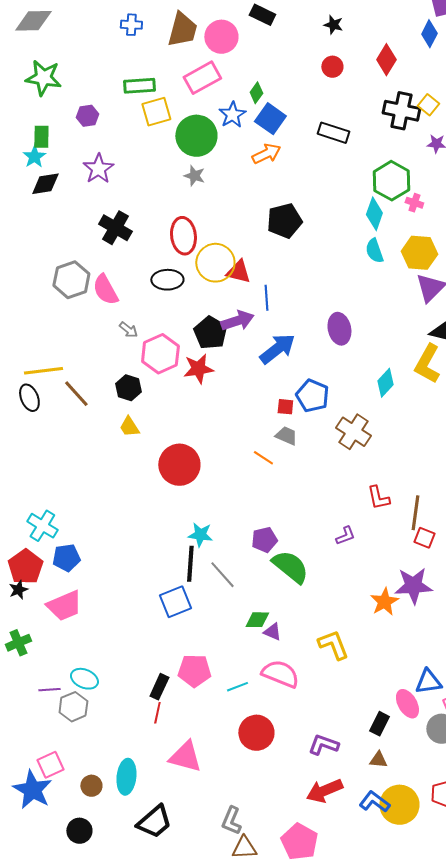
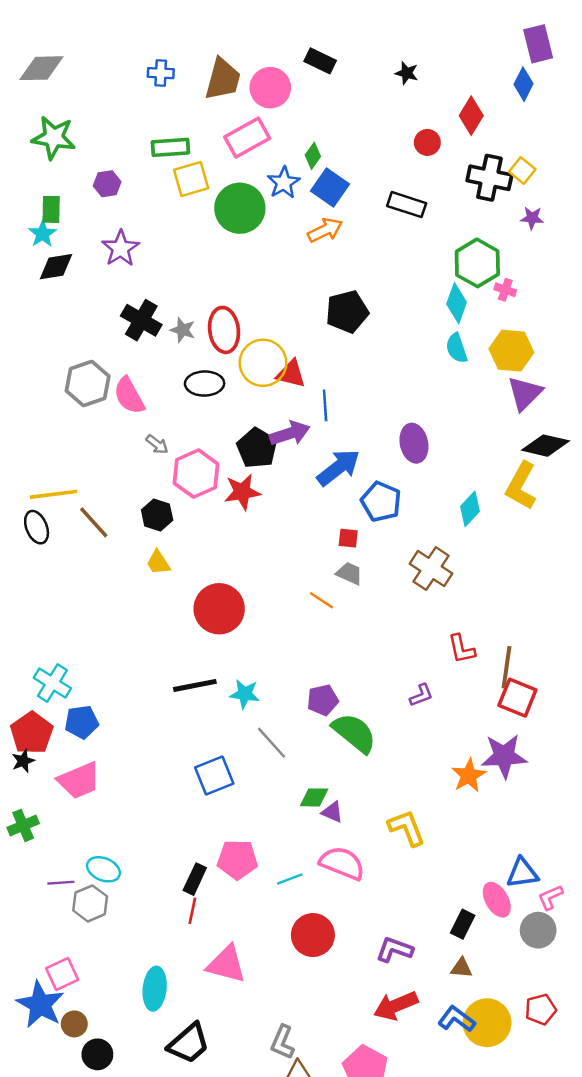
red circle: (332, 67) -> (427, 142), moved
gray star: (194, 176) -> (183, 330), moved
blue pentagon: (312, 396) -> (381, 502), moved
red square: (424, 538) -> (517, 698), size x1.5
black line: (190, 564) -> (195, 685), moved, turned 75
brown circle: (91, 786) -> (74, 1024), moved

